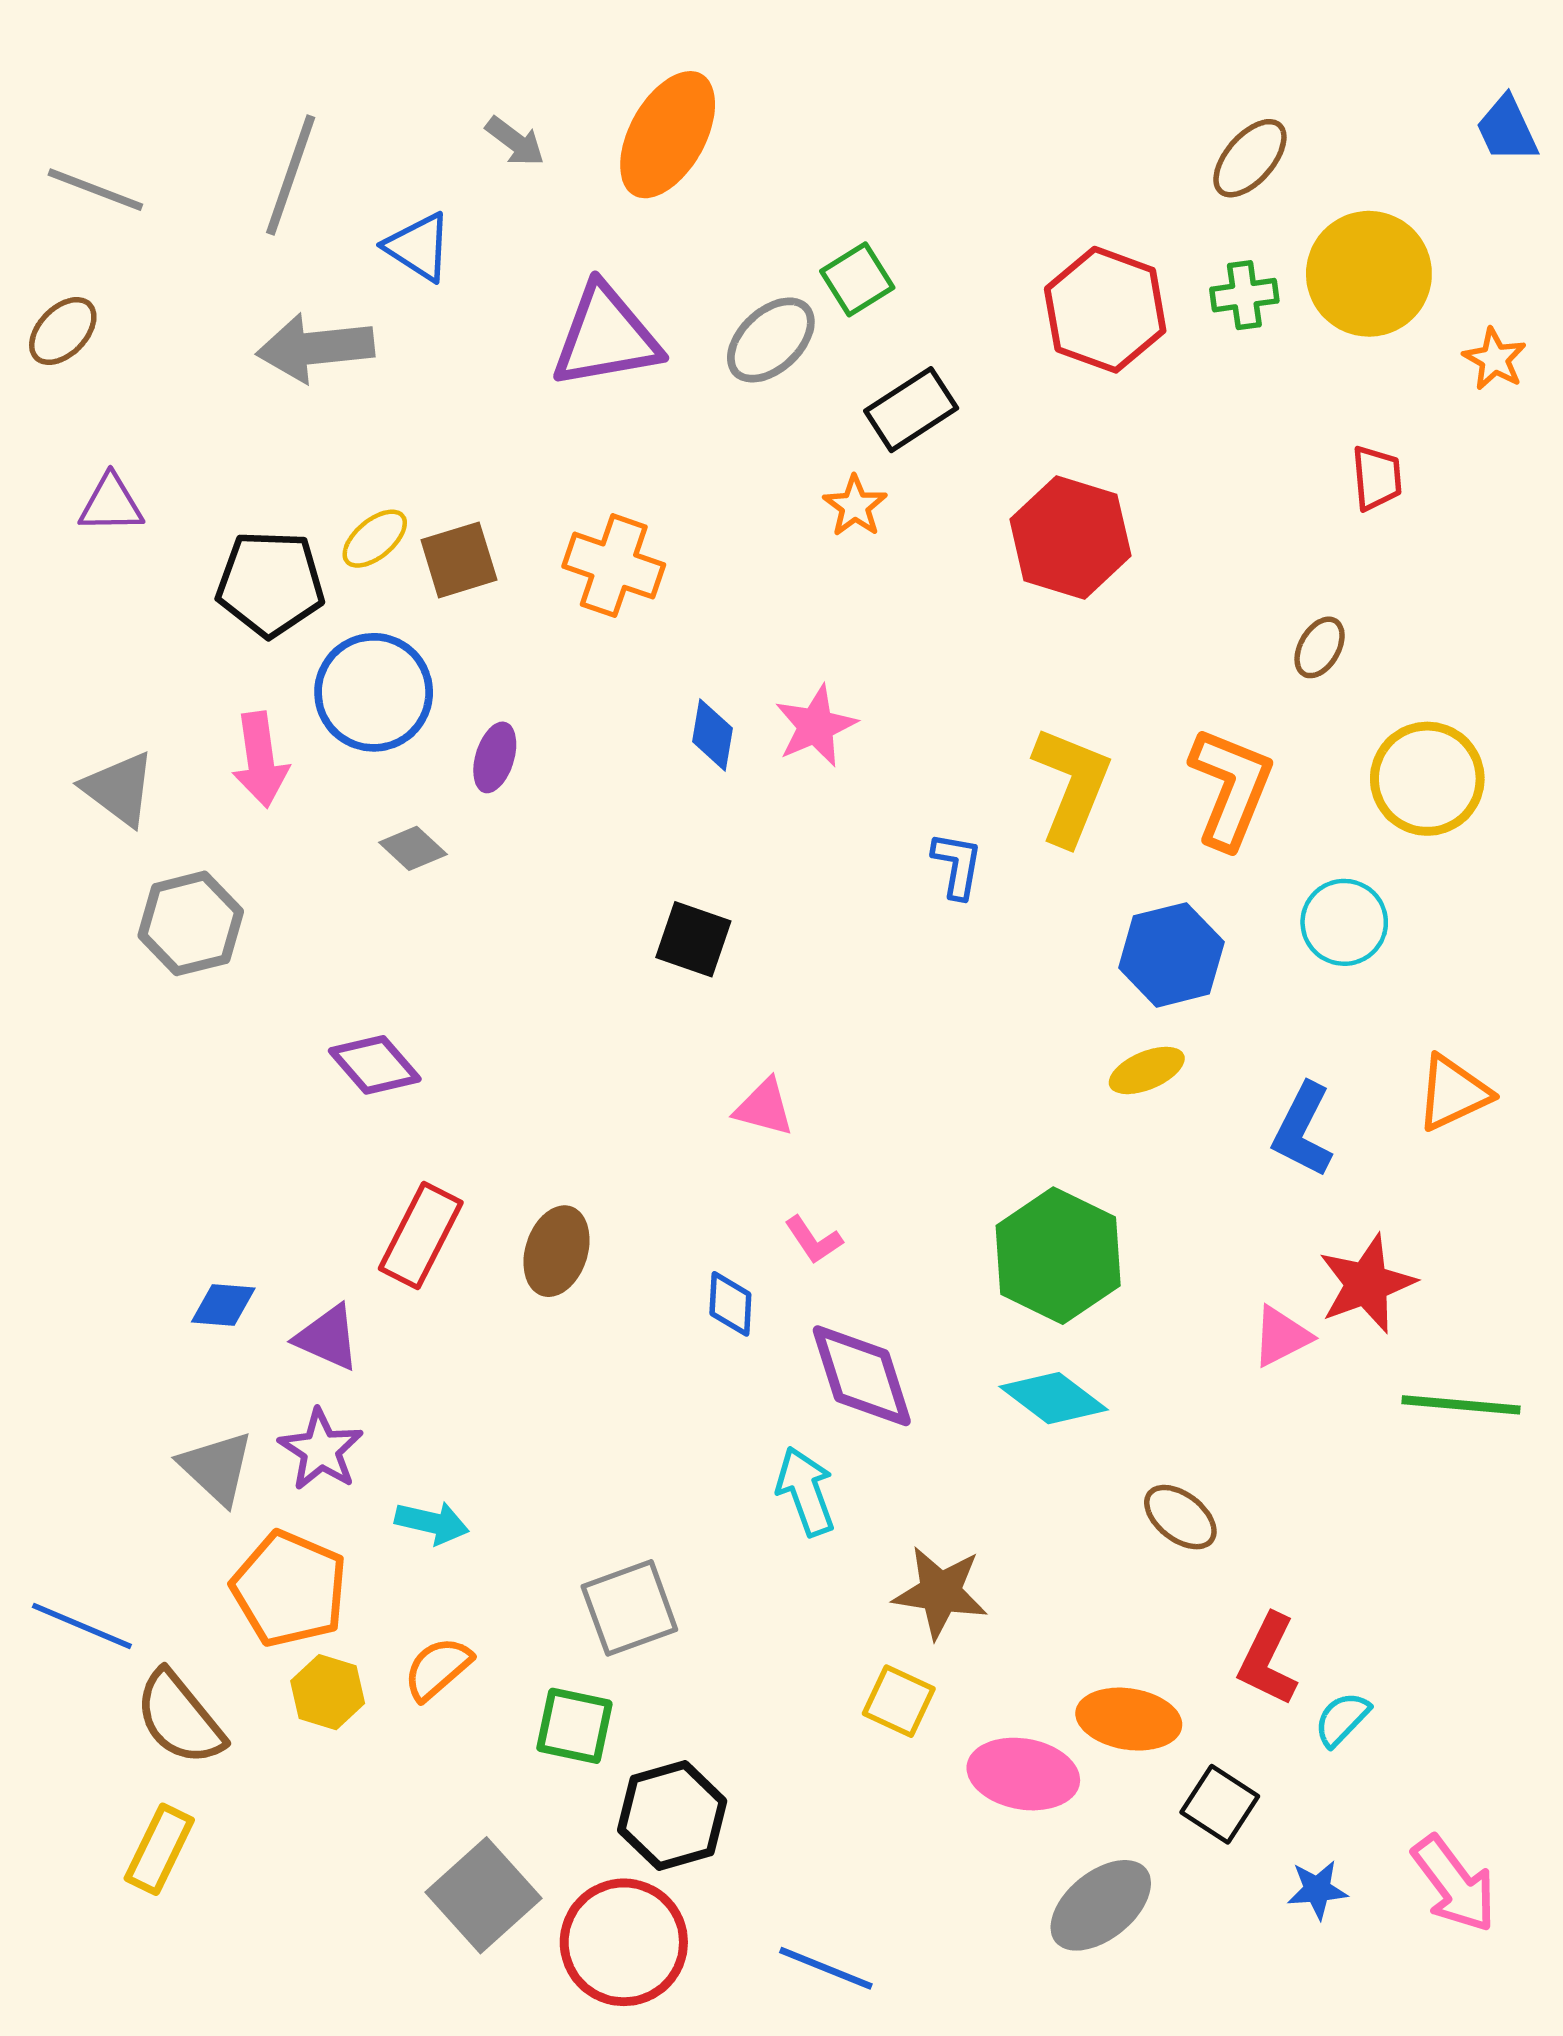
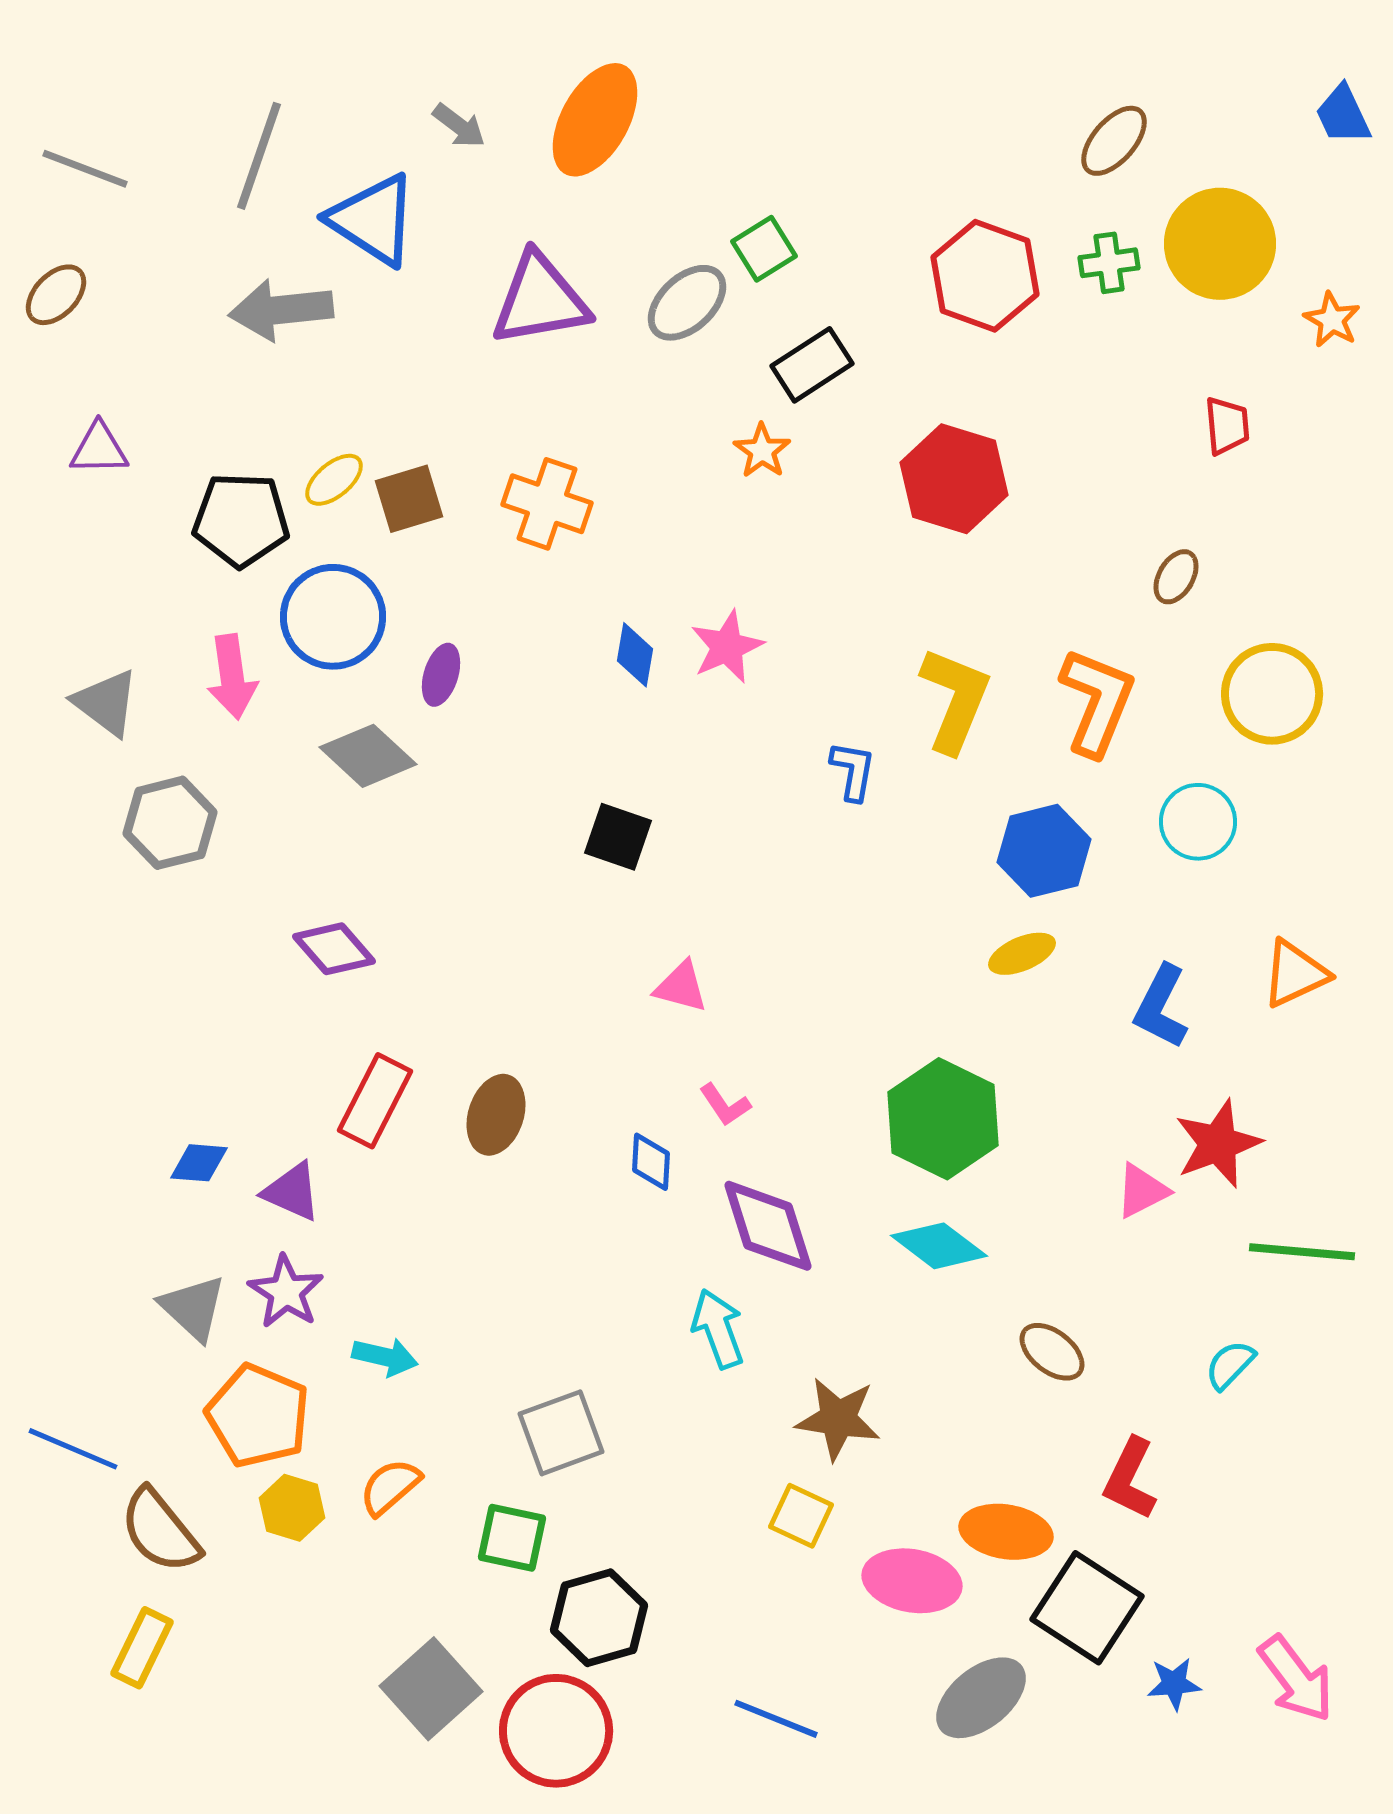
blue triangle: (419, 247) -> (373, 220), size x1.5
gray diamond: (413, 848) -> (368, 756), size x1.6
cyan semicircle: (1342, 1719) -> (1230, 1365), moved
black square: (1220, 1804) -> (1087, 1608), size x1.6
blue line: (826, 1968) -> (776, 1719), moved

